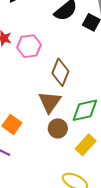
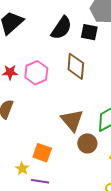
brown diamond: (60, 72) -> (76, 66), moved

